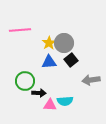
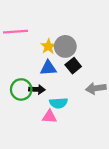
black arrow: (39, 93) -> (37, 89), moved
cyan semicircle: (65, 101) -> (59, 103), moved

